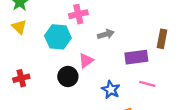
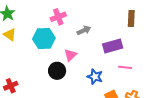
brown rectangle: (162, 39) -> (131, 18), moved
red cross: (21, 78) -> (11, 86), moved

